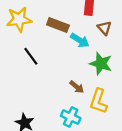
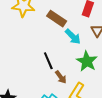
black line: (31, 56) -> (48, 61), moved

